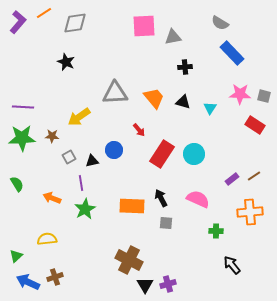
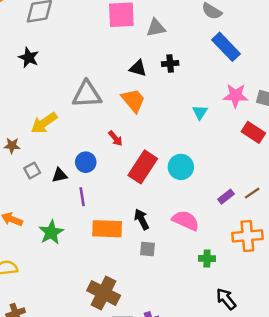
black triangle: (183, 102) -> (138, 68), moved
purple line: (81, 183) -> (82, 197), moved

